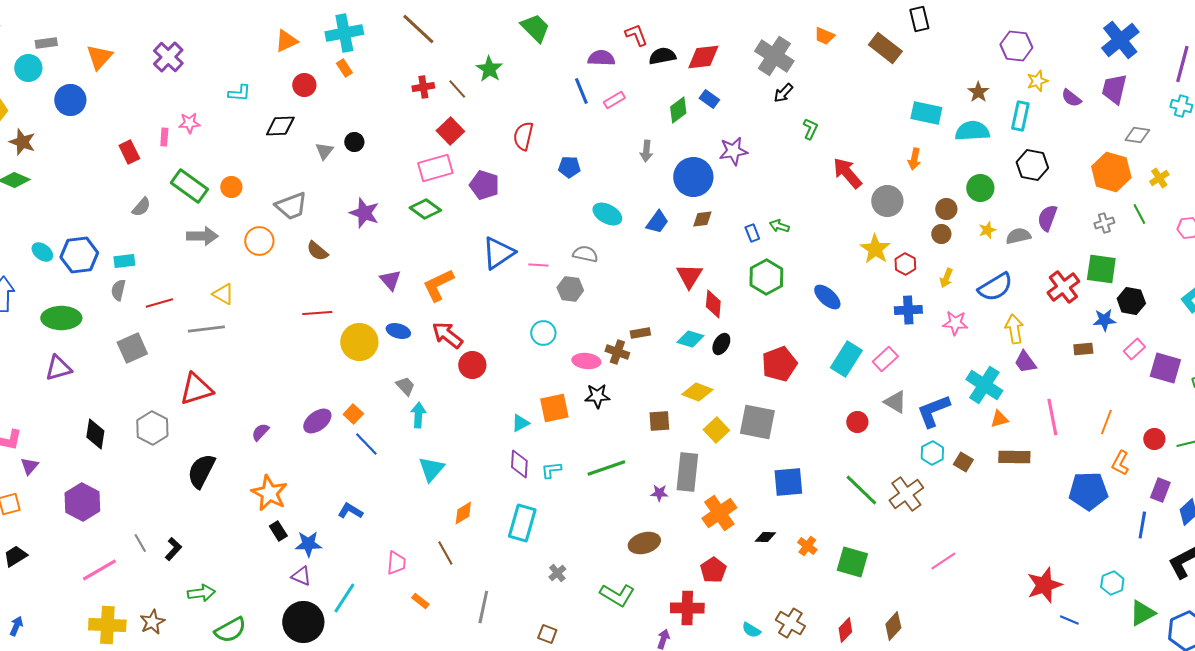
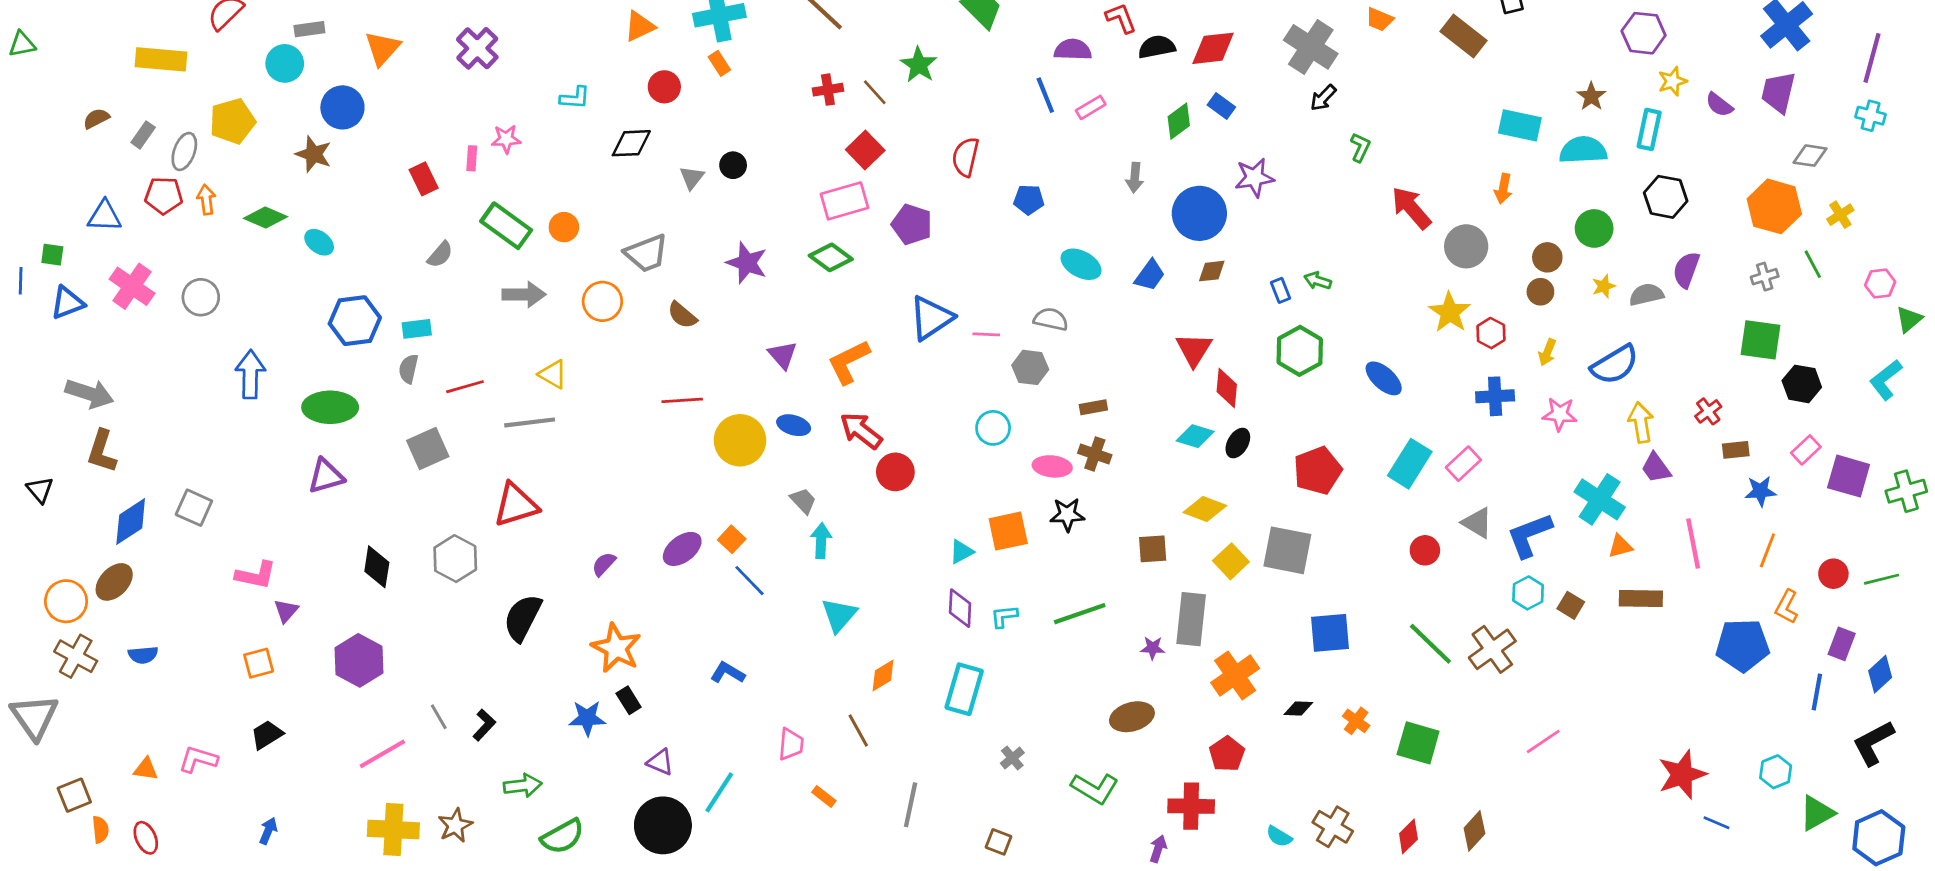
brown star: (22, 142) -> (314, 154), moved
cyan ellipse: (42, 252) -> (319, 242), moved
red cross: (1063, 287) -> (1708, 411), moved, size x0.6
blue star: (1104, 320) -> (1761, 491), moved
brown rectangle: (640, 333) -> (1093, 407), moved
blue star: (308, 544) -> (587, 718), moved

